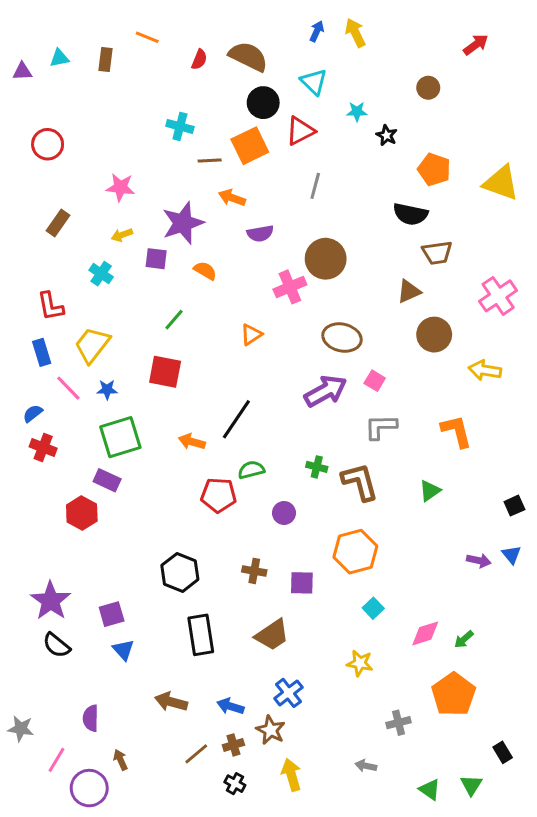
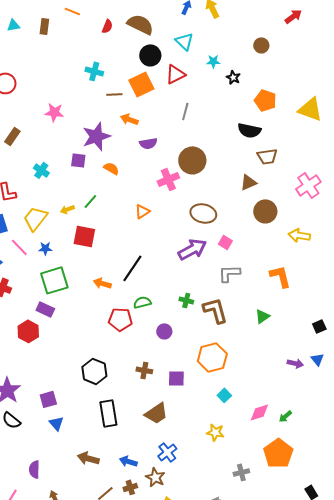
yellow arrow: (122, 235) -> (67, 209), moved

